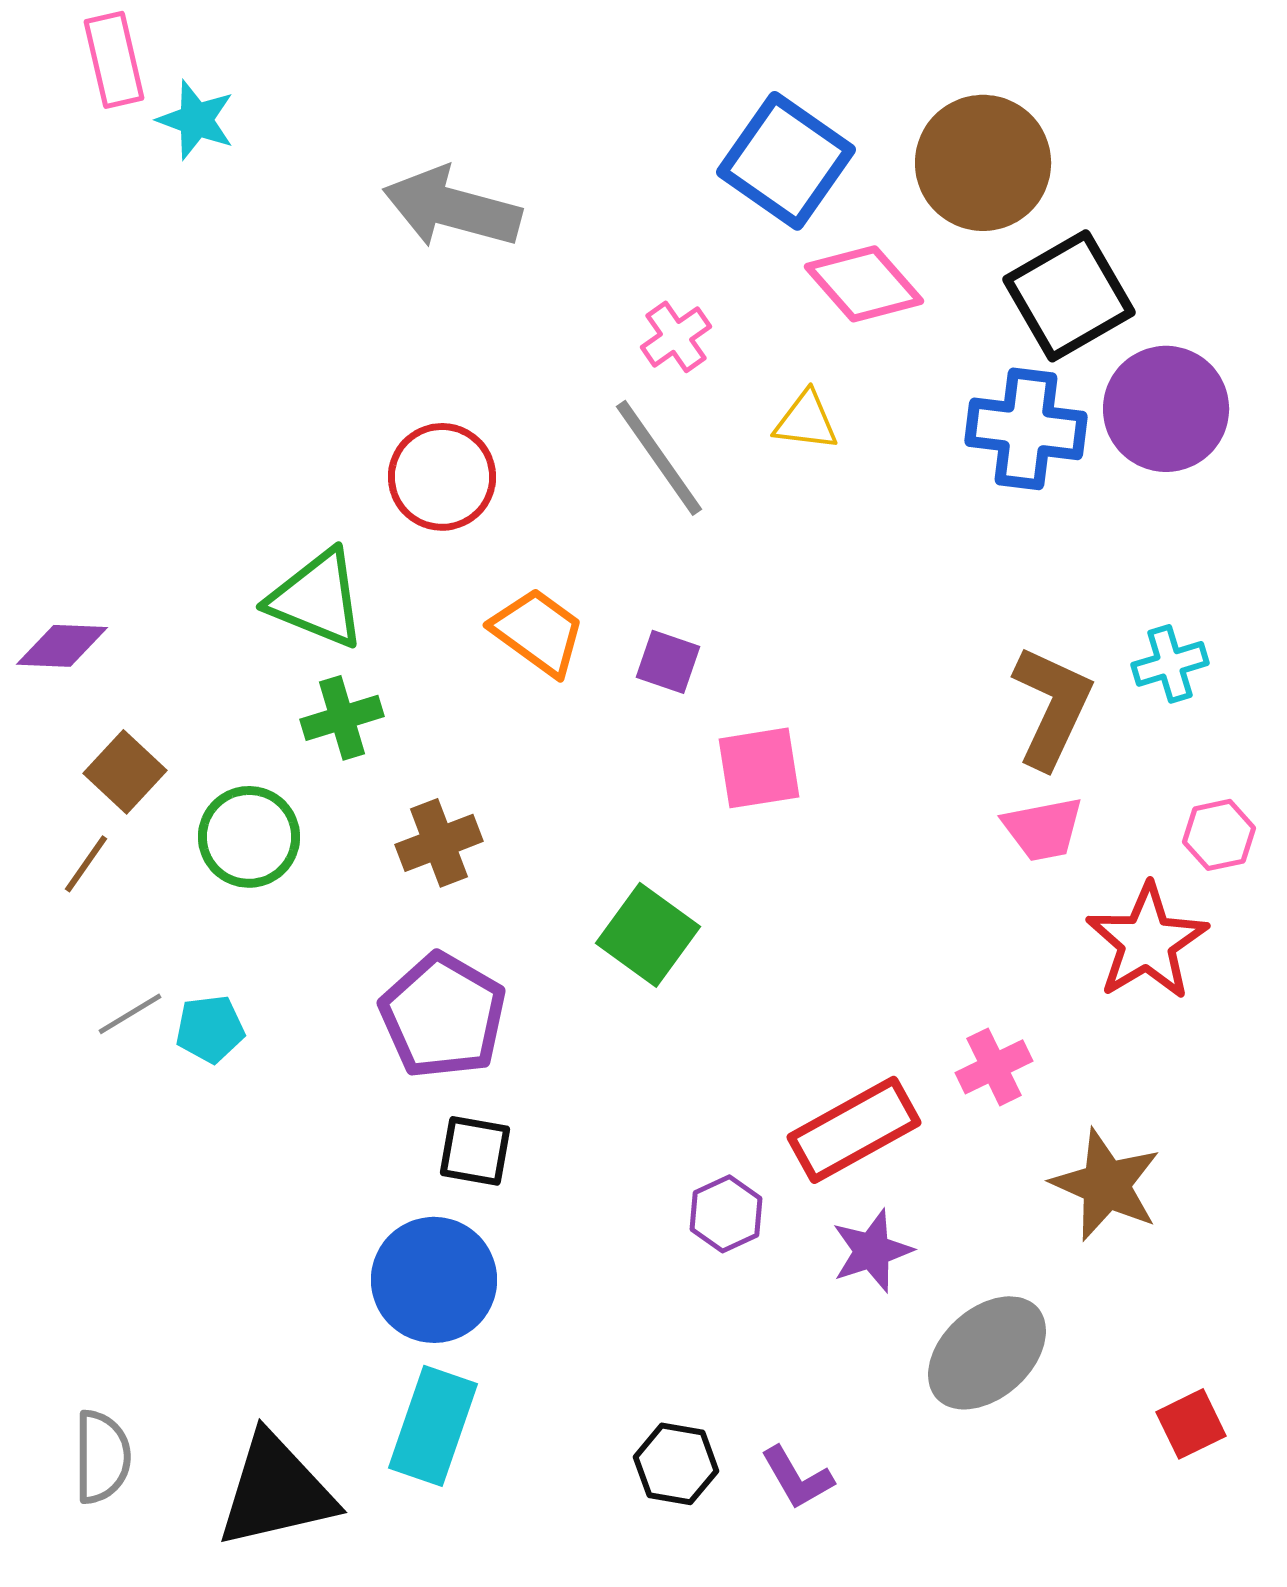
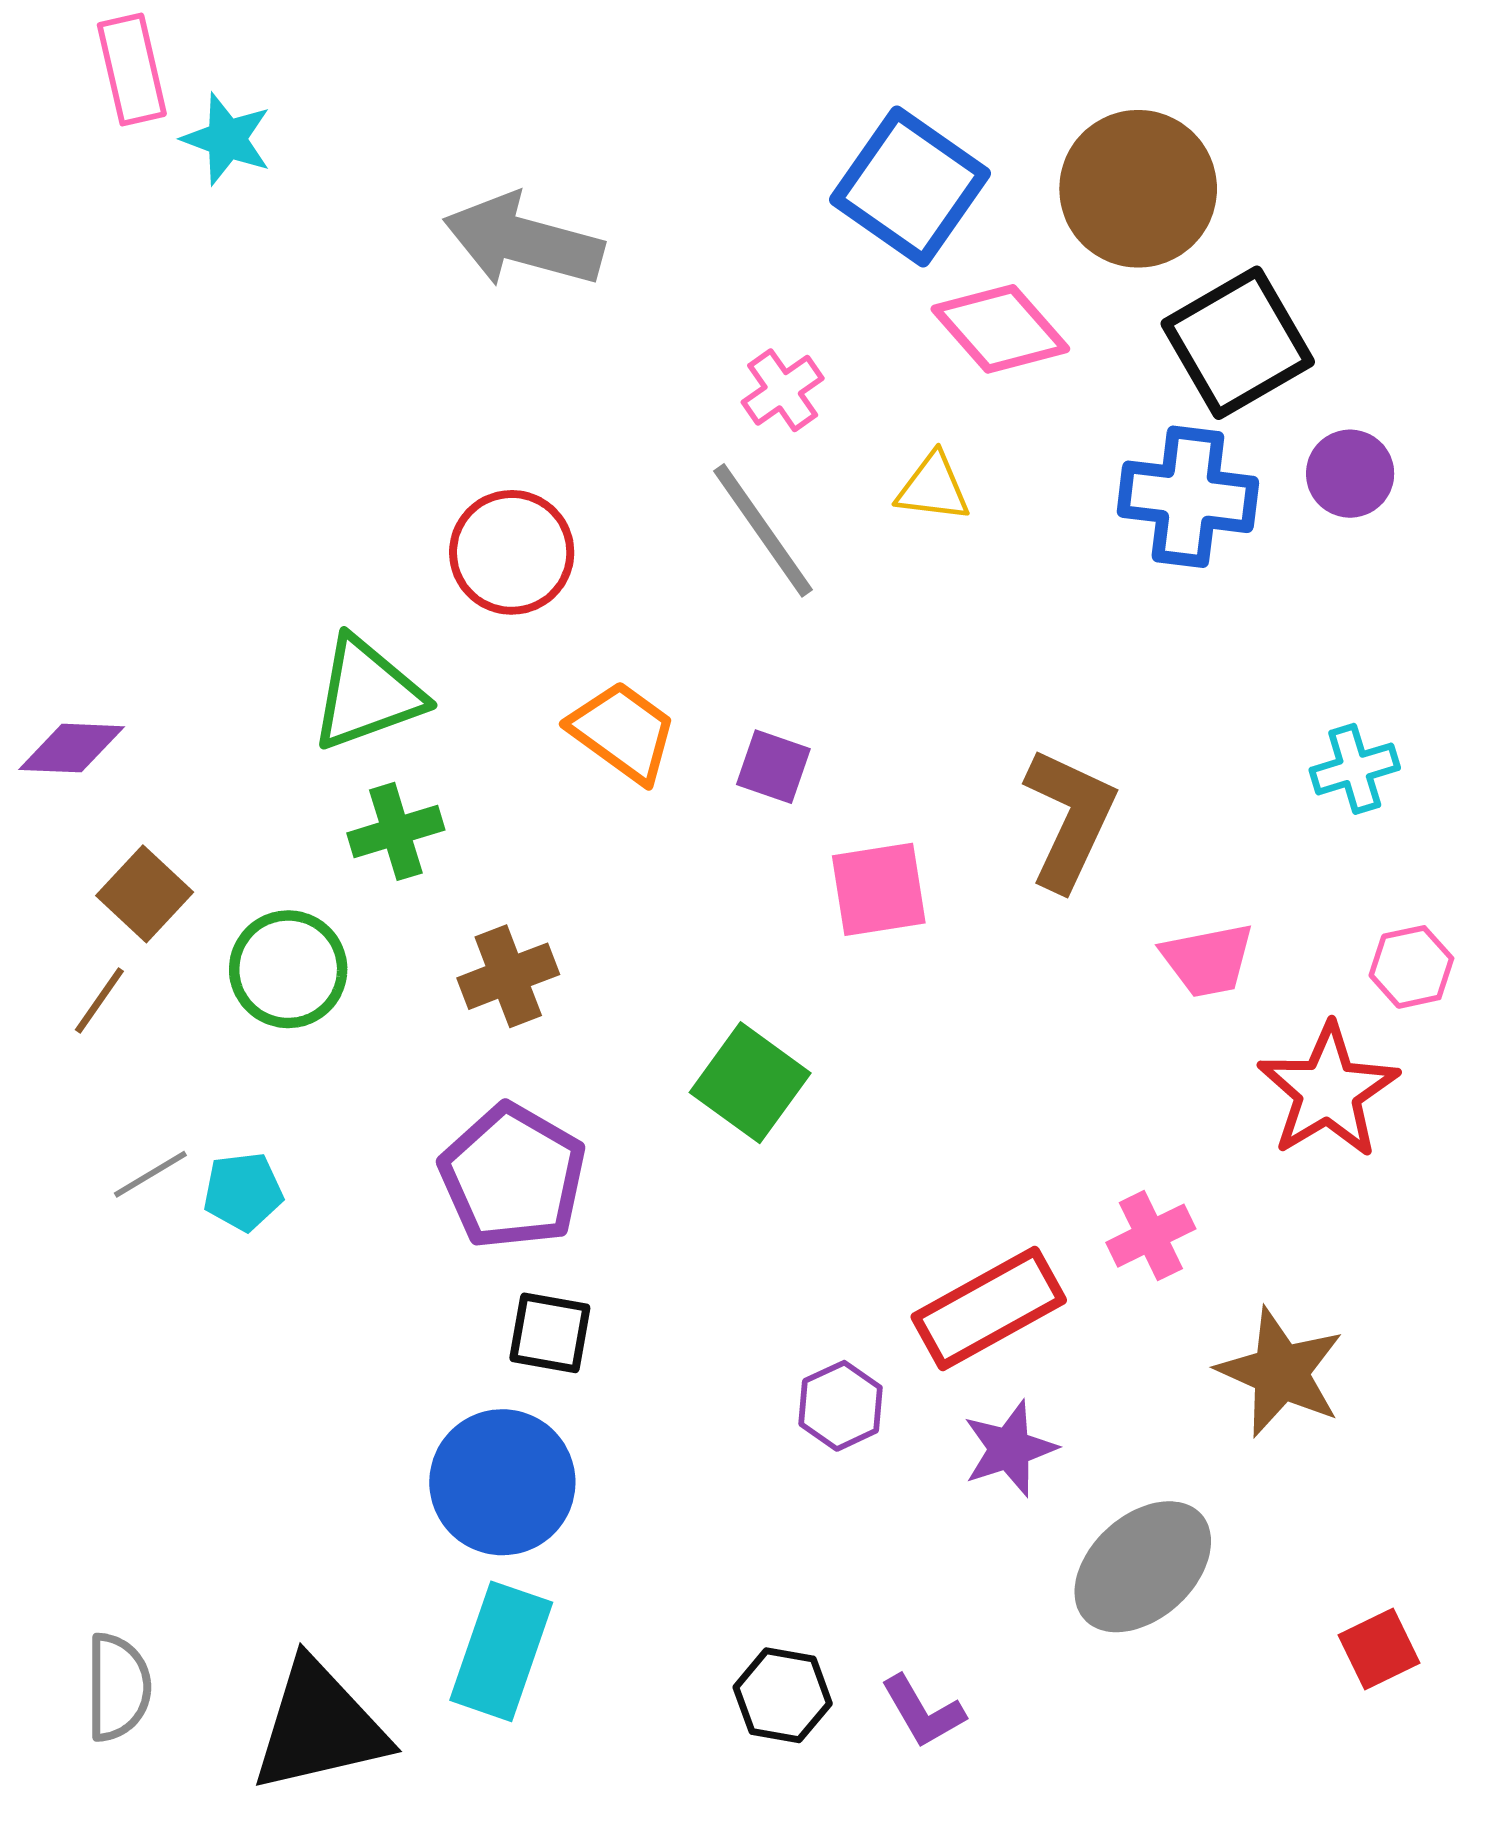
purple circle: (1166, 409) -> (1350, 474), size x0.6
green triangle: (317, 599) -> (367, 694), turned -42
brown L-shape: (1052, 707) -> (1070, 819), moved

